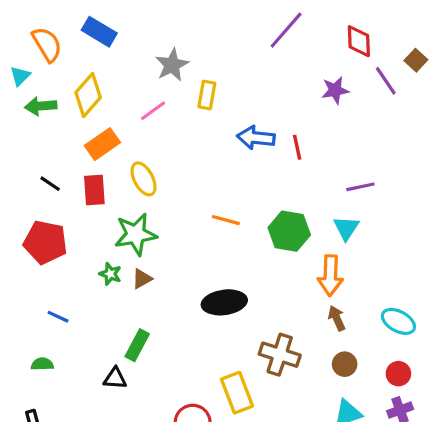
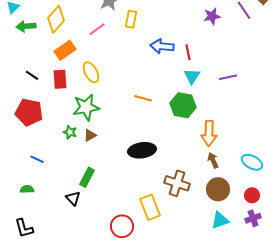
cyan triangle: (346, 228) -> (192, 76), moved
brown circle: (345, 364) -> (218, 189), size x1.5
black triangle: (115, 378) -> (73, 198), turned 42

